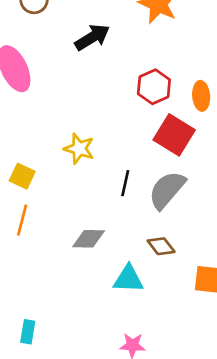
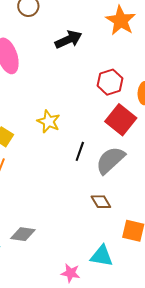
gray diamond: (89, 239) -> (23, 234), moved
cyan triangle: (128, 279) -> (102, 256), moved

